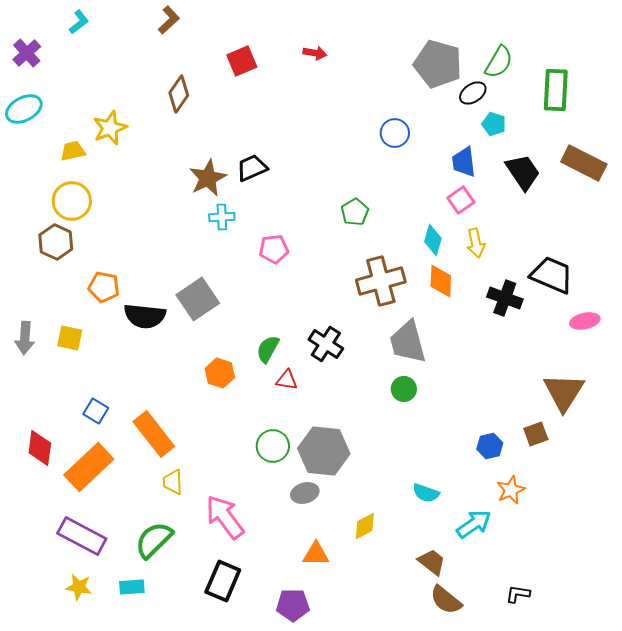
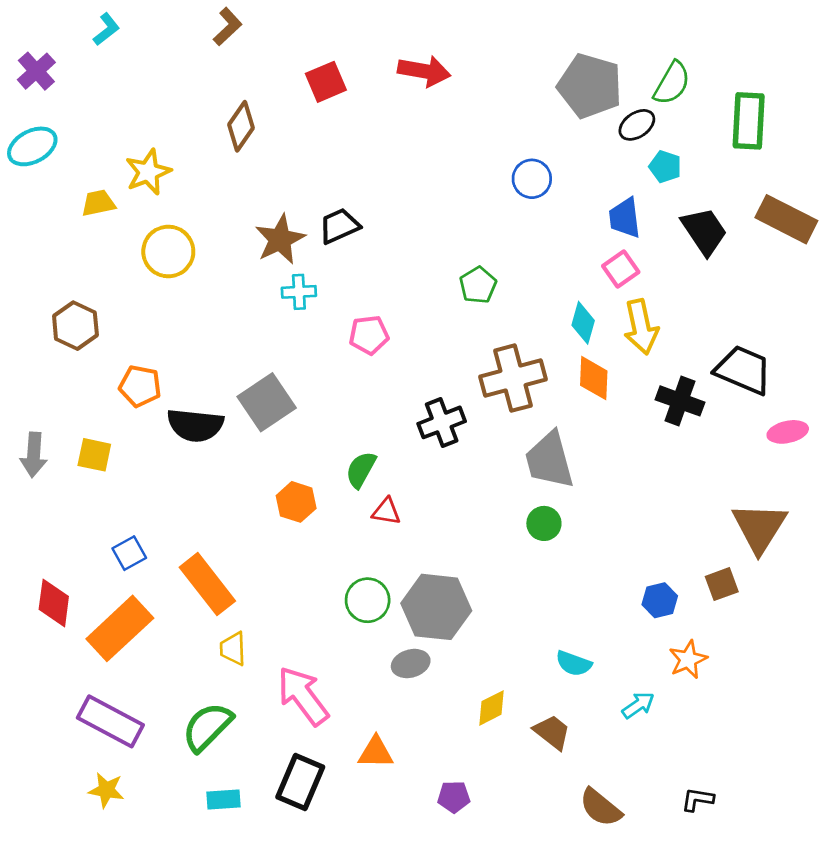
red arrow: (315, 53) -> (424, 71), size x1.6
yellow circle: (72, 201) -> (168, 251), moved
yellow arrow: (476, 243) -> (641, 327), size x1.4
black cross: (326, 344) -> (442, 422), moved, turned 36
blue square: (96, 411) -> (129, 553), turned 30
cyan arrow: (474, 524) -> (638, 705), size x0.7
orange triangle: (316, 554) -> (376, 752), moved
brown trapezoid: (432, 562) -> (552, 732), moved
cyan rectangle: (132, 587) -> (224, 800), moved
purple pentagon: (293, 605) -> (454, 797), moved, size x0.7

